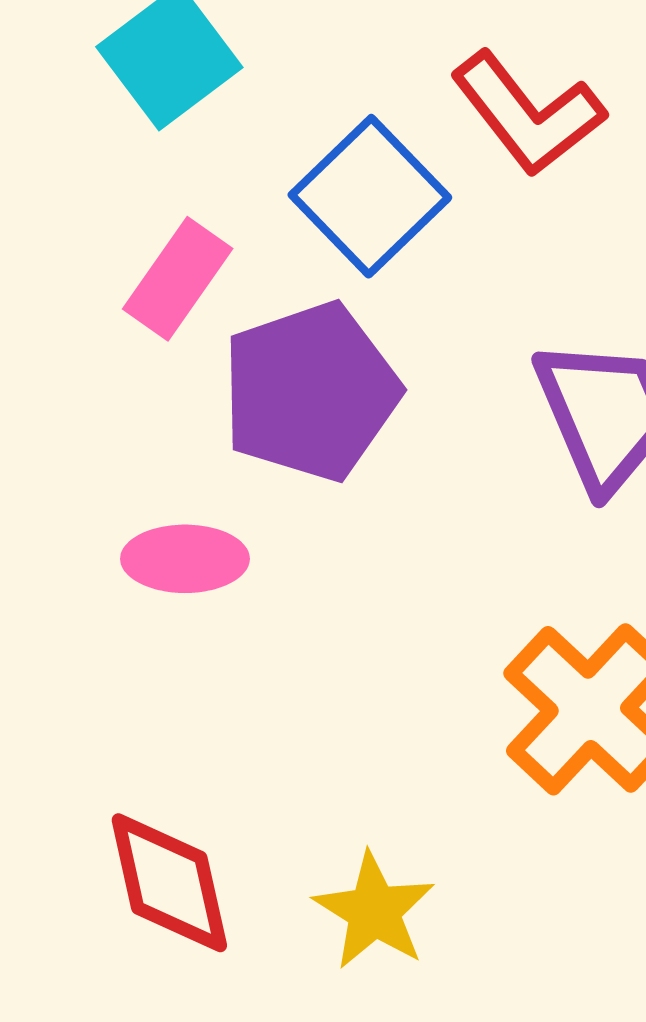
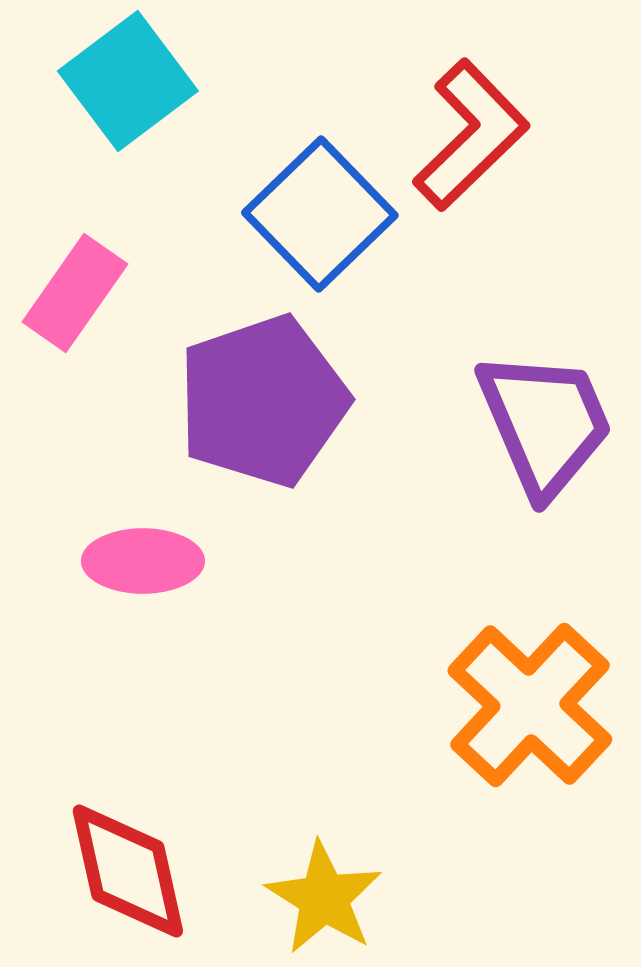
red L-shape: (528, 114) -> (471, 135), turned -96
pink rectangle: (178, 279) -> (75, 293), moved

